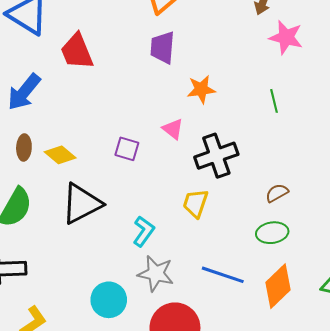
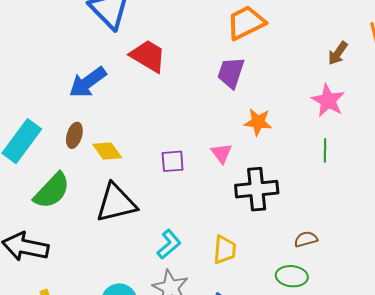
pink star: (286, 37) -> (328, 101), moved
red trapezoid: (77, 51) -> (148, 56), turned 129
purple square: (127, 149) -> (173, 161), turned -35
yellow trapezoid: (195, 203) -> (225, 250), moved, turned 152

